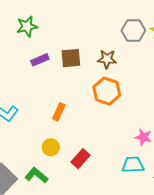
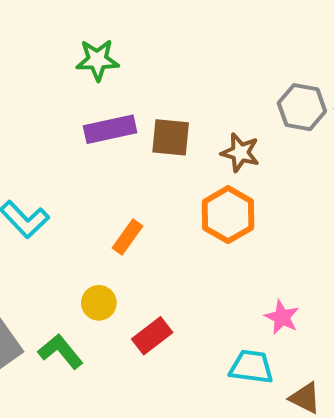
purple rectangle: (40, 60) -> (110, 129), size x1.4

